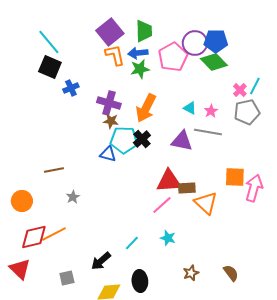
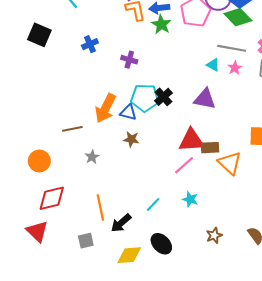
black square: (50, 67) -> (39, 35), moved
green star: (140, 69) -> (161, 24), turned -30
purple cross: (109, 103) -> (129, 60), size x0.7
orange arrow: (146, 108) -> (105, 108), moved
brown star: (111, 121) -> (131, 139), moved
gray line: (208, 132) -> (232, 48), moved
orange line: (54, 234) -> (100, 208), moved, turned -75
black ellipse: (140, 281) -> (161, 244), turned -40

